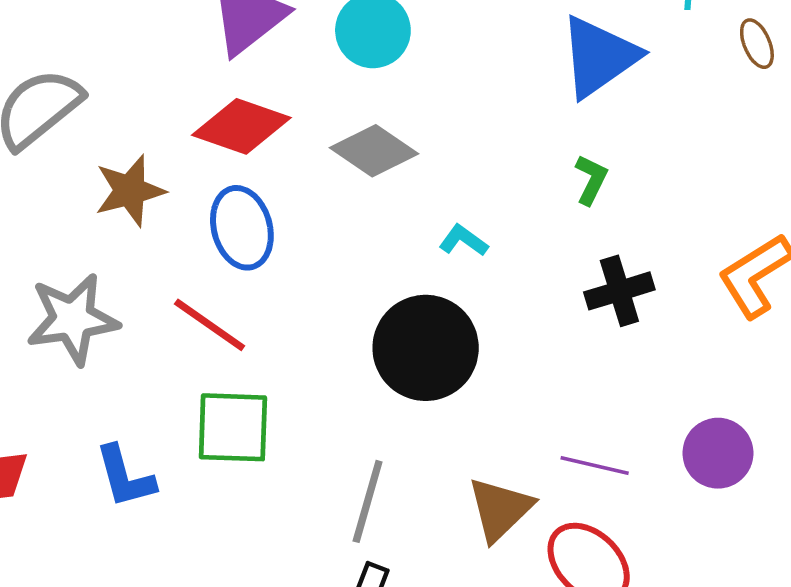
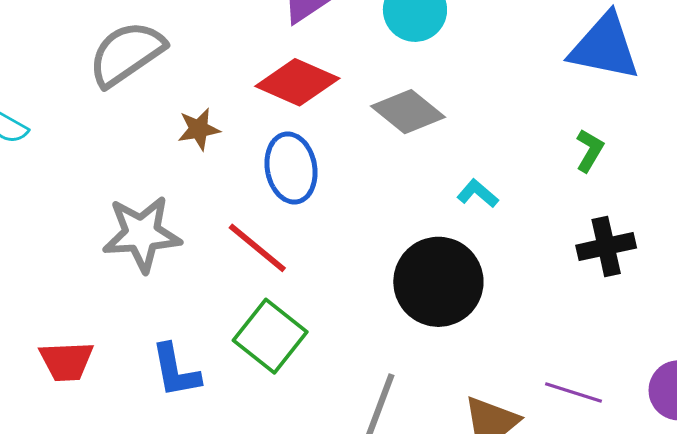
blue triangle: (599, 57) -> (605, 47), turned 42
brown star: (130, 191) -> (199, 129), size x0.7
green square: (233, 427) -> (270, 336), turned 32

